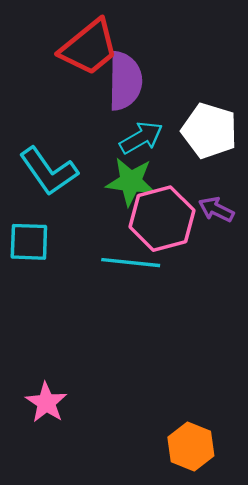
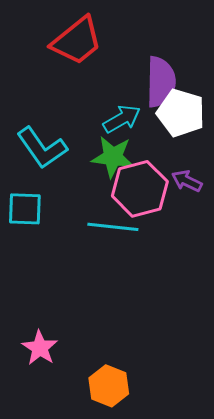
purple semicircle: (125, 81) -> (161, 82), moved
orange hexagon: (191, 447) -> (109, 386), moved

